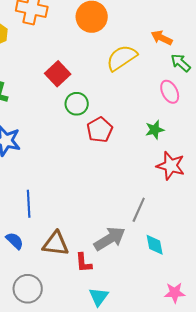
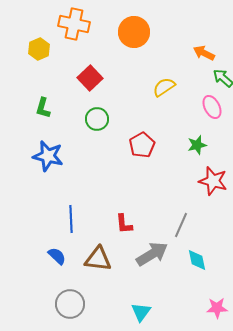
yellow semicircle: (122, 58) -> (164, 87), moved, size x0.7
red square: (58, 74) -> (90, 78), moved
green circle: (77, 104) -> (97, 119), moved
red L-shape: (84, 263) -> (124, 224), moved

